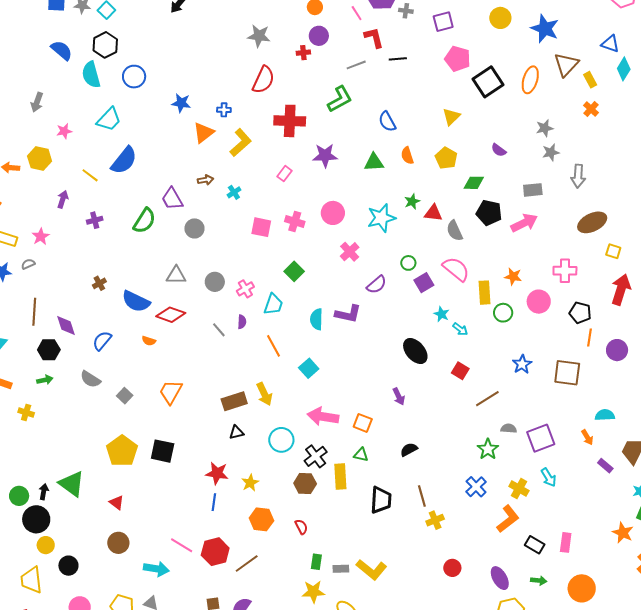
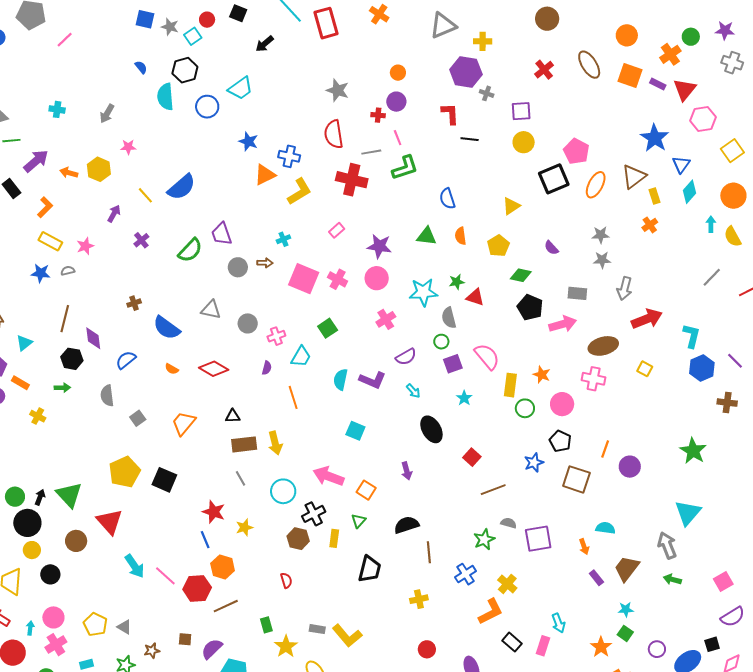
pink line: (357, 13) -> (398, 138), moved
yellow circle: (500, 18) -> (524, 142), moved
blue star: (545, 29) -> (655, 138), moved
blue triangle: (610, 44) -> (681, 165), turned 36
blue semicircle: (62, 50) -> (141, 67), size x0.6
pink pentagon: (458, 59) -> (576, 151), moved
gray line: (356, 65) -> (371, 152), moved
red semicircle: (263, 80) -> (334, 134), turned 136
blue cross: (224, 110) -> (289, 156), size x1.5
cyan trapezoid: (109, 119) -> (241, 88), moved
purple star: (325, 155) -> (379, 246), moved
brown arrow: (205, 180) -> (265, 263), moved
purple cross: (95, 220) -> (141, 240), turned -35
brown ellipse: (592, 222) -> (603, 346), moved
pink square: (261, 227) -> (304, 279), size x1.4
gray semicircle: (455, 231) -> (449, 318), moved
red arrow: (621, 290) -> (647, 319), moved, turned 40
black pentagon: (580, 313) -> (560, 441), moved
red diamond: (171, 315) -> (214, 369), moved
cyan arrow: (460, 329) -> (413, 391), moved
gray line: (219, 330) -> (240, 478), moved
cyan square: (309, 368) -> (355, 431), moved, turned -36
gray semicircle: (90, 379) -> (107, 396), turned 40
black triangle: (236, 432) -> (233, 416), moved
black semicircle: (409, 450) -> (406, 525), size x1.4
green triangle: (361, 455) -> (359, 521), turned 49
yellow rectangle: (340, 476) -> (334, 538), size x0.7
cyan arrow: (548, 477) -> (558, 623), moved
brown line: (422, 496) -> (429, 552), moved
blue line: (214, 502) -> (205, 540), turned -42
red triangle: (117, 503) -> (109, 522), size x1.8
orange hexagon: (261, 519) -> (223, 567), moved
brown circle: (118, 543) -> (76, 541), moved
green rectangle: (316, 562) -> (266, 625), moved, turned -35
cyan arrow: (156, 569) -> (135, 566), moved, turned 35
yellow star: (313, 592) -> (286, 646), turned 30

